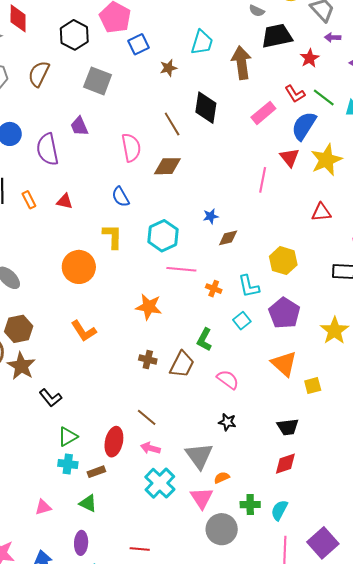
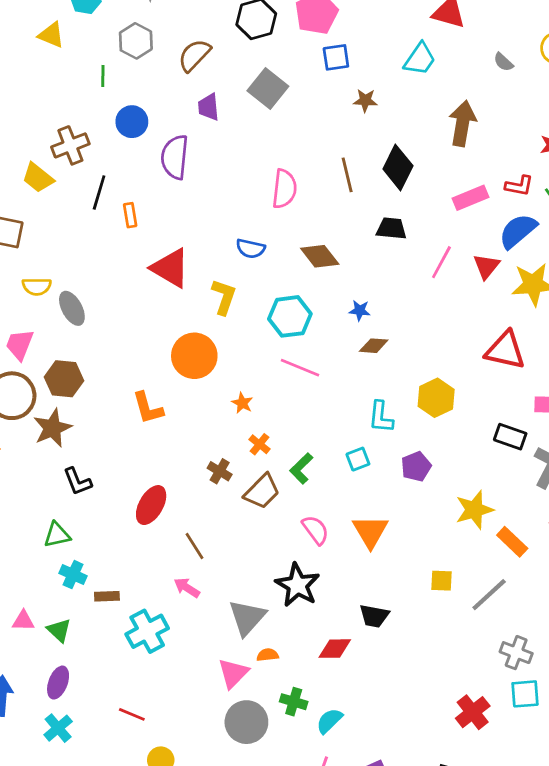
black trapezoid: (277, 36) -> (391, 228), moved, size x0.7
cyan trapezoid: (202, 42) -> (420, 59), moved
red L-shape: (295, 94) -> (519, 186), turned -65
purple trapezoid: (79, 126) -> (209, 107), moved
brown diamond: (167, 166) -> (320, 256), moved, turned 36
pink line: (263, 180) -> (441, 262), moved
blue semicircle: (121, 197) -> (251, 248), turned -65
red triangle: (65, 201) -> (170, 268), moved, size x1.8
red triangle: (321, 212) -> (505, 350), size x1.5
orange circle: (79, 267) -> (194, 356), moved
orange cross: (214, 289) -> (260, 444), moved
orange star: (149, 307) -> (242, 403), size x0.6
purple pentagon: (284, 313) -> (416, 467), size x0.7
orange triangle: (284, 364) -> (370, 531), moved
yellow square: (313, 386) -> (442, 581), moved
black star: (227, 422) -> (297, 585), size x1.8
green triangle: (68, 437) -> (57, 535), moved
red ellipse: (114, 442) -> (151, 505), moved
red diamond: (285, 464) -> (335, 649), moved
cyan cross: (160, 483) -> (147, 631), moved
green triangle: (88, 503) -> (59, 630), moved

